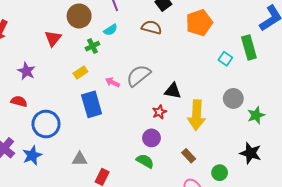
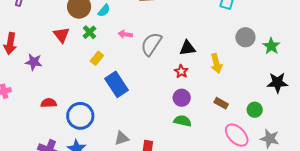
cyan semicircle: (111, 30) -> (104, 10), moved
green cross: (93, 46) -> (89, 32), moved
purple star: (26, 71) -> (34, 62), moved
pink arrow: (112, 82) -> (125, 34), moved
yellow arrow: (196, 115) -> (216, 63), size x0.7

